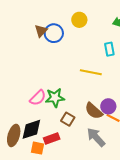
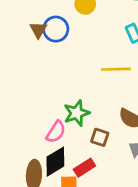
pink semicircle: (38, 98) -> (56, 132), moved

